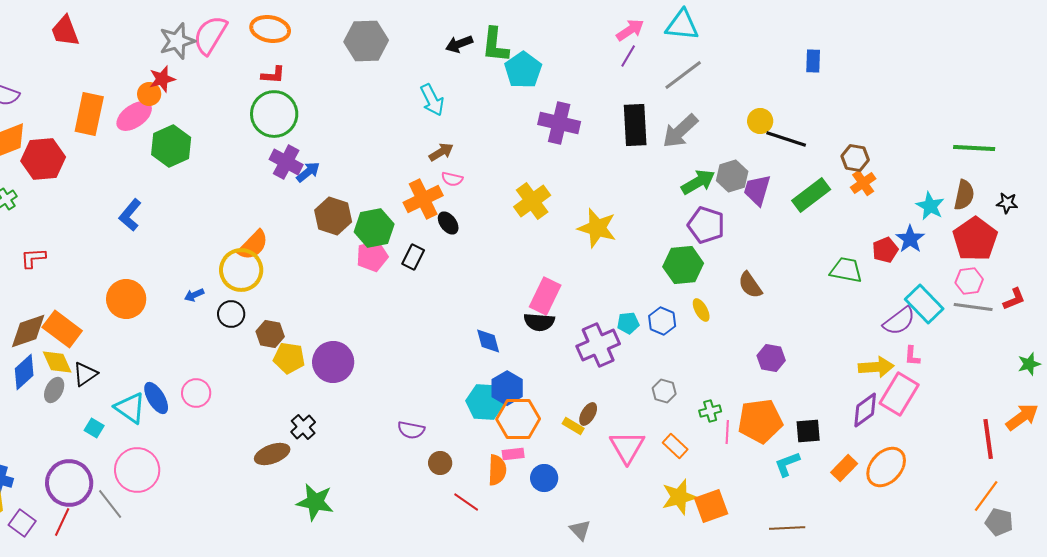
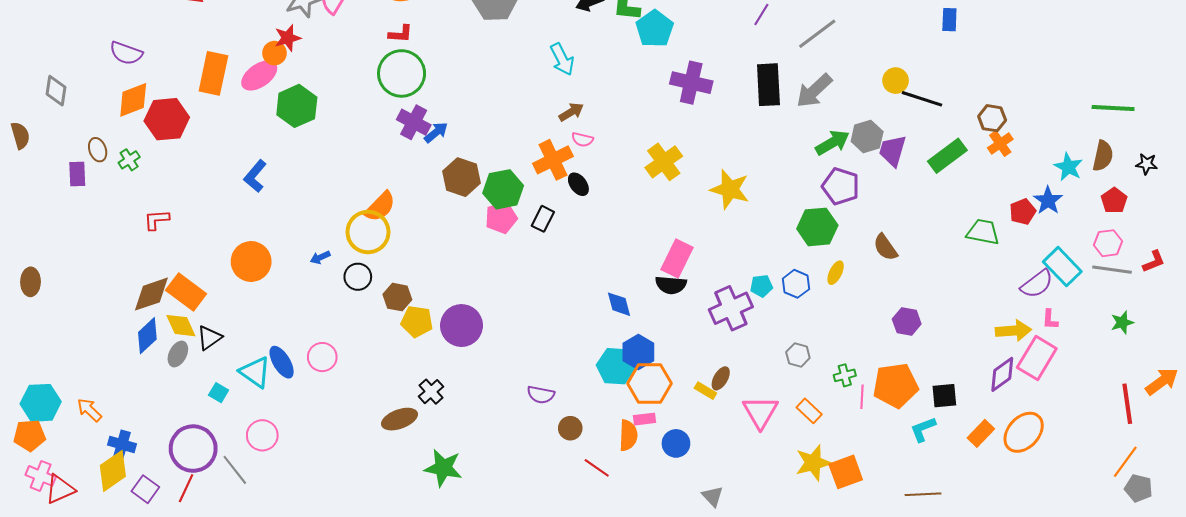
red pentagon: (975, 239) -> (1114, 201), size x0.6
yellow ellipse: (701, 310) -> (836, 273), turned 55
green star: (1029, 364) -> (1122, 322), moved
pink circle: (137, 470) -> (262, 435), size x0.7

